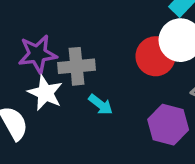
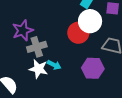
purple star: (37, 54) -> (23, 30), moved
white star: (45, 93) -> (38, 69), moved

